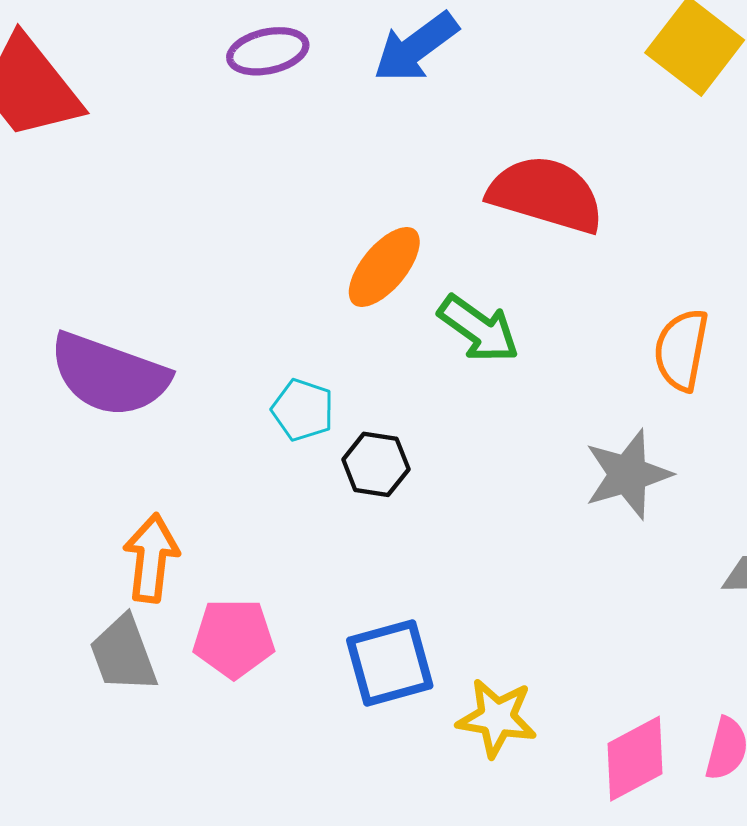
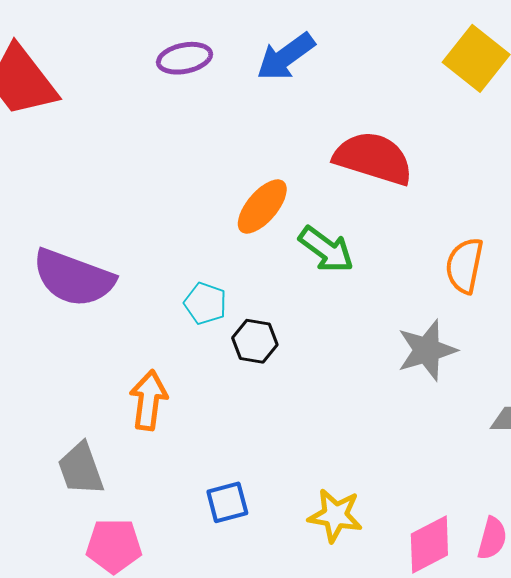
orange arrow: (151, 558) -> (149, 400), moved
pink pentagon: (234, 638) -> (114, 546), moved
blue square: (390, 663) -> (227, 502), moved, size x0.7

